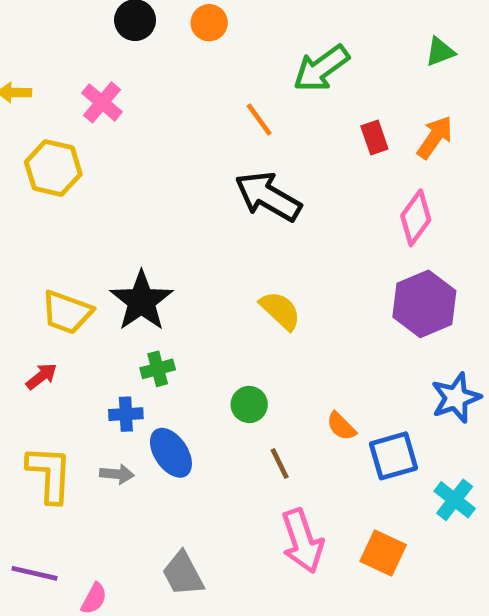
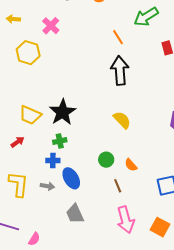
black arrow: (268, 196) -> (120, 70), turned 52
green cross: (158, 369) -> (60, 141), moved
orange semicircle: (341, 426) -> (131, 165), moved
gray trapezoid: (183, 574) -> (75, 214), moved

